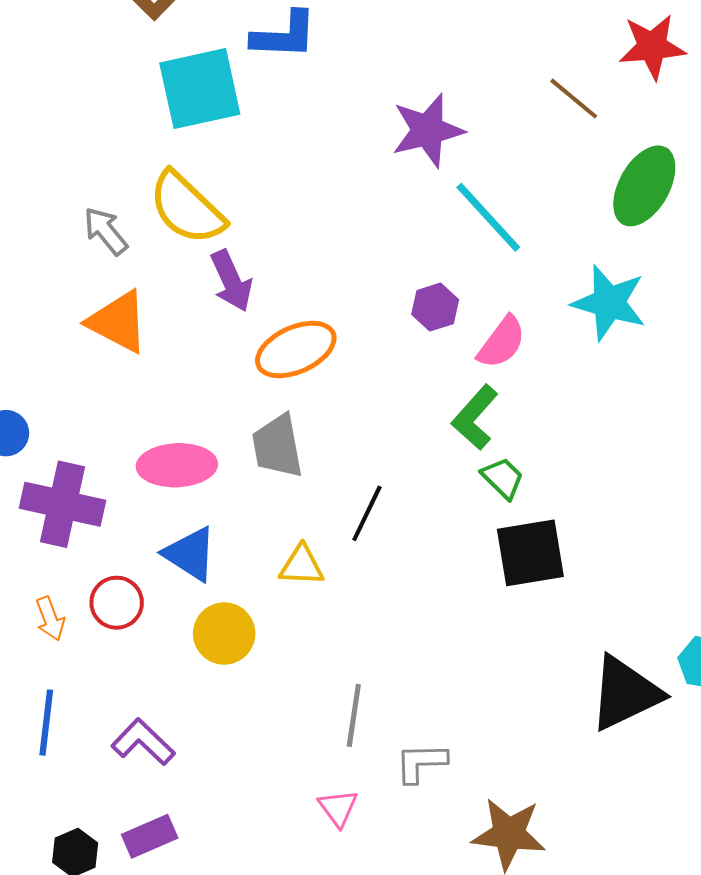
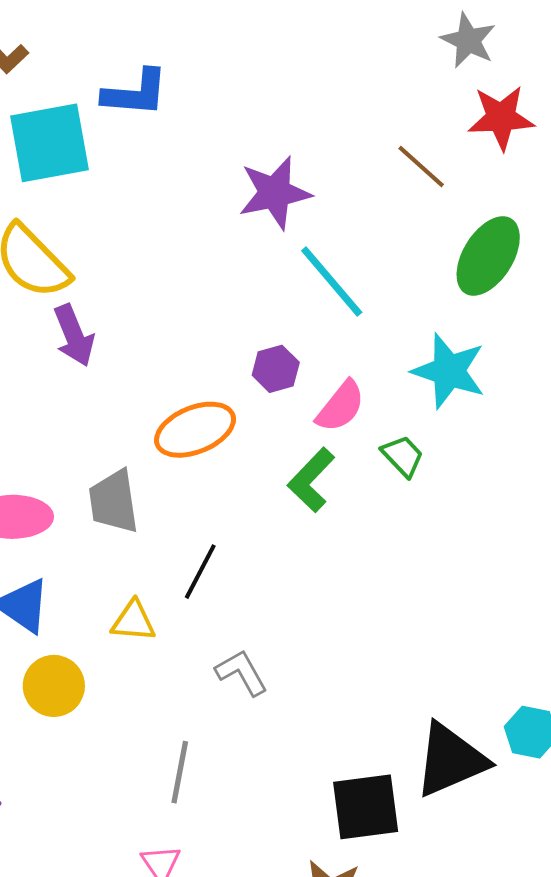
orange ellipse: (296, 350) -> (195, 430), moved
green trapezoid: (503, 478) -> (403, 456), moved
black square: (530, 553) -> (366, 807), moved
gray L-shape: (421, 763) -> (242, 673), moved, turned 60

